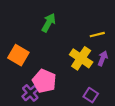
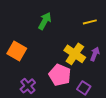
yellow line: (97, 35) -> (90, 22), moved
pink pentagon: (44, 81) -> (60, 75), moved

